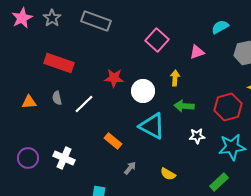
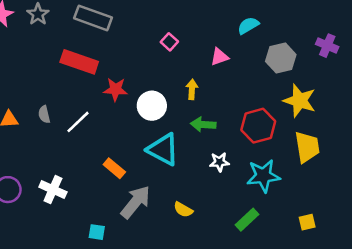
pink square: (157, 40) -> (169, 42), size x0.6
red rectangle: (59, 63) -> (79, 62), moved
gray arrow: (130, 168) -> (136, 202), size x2.0

